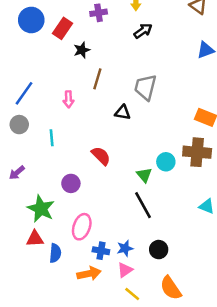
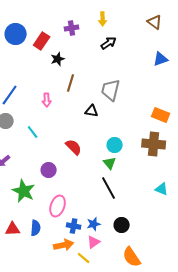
cyan line: (52, 138) -> (33, 132), turned -32
cyan circle: (166, 162) -> (115, 145), moved
red triangle: (35, 239) -> (13, 229), moved
yellow line: (132, 294) -> (84, 258), moved

